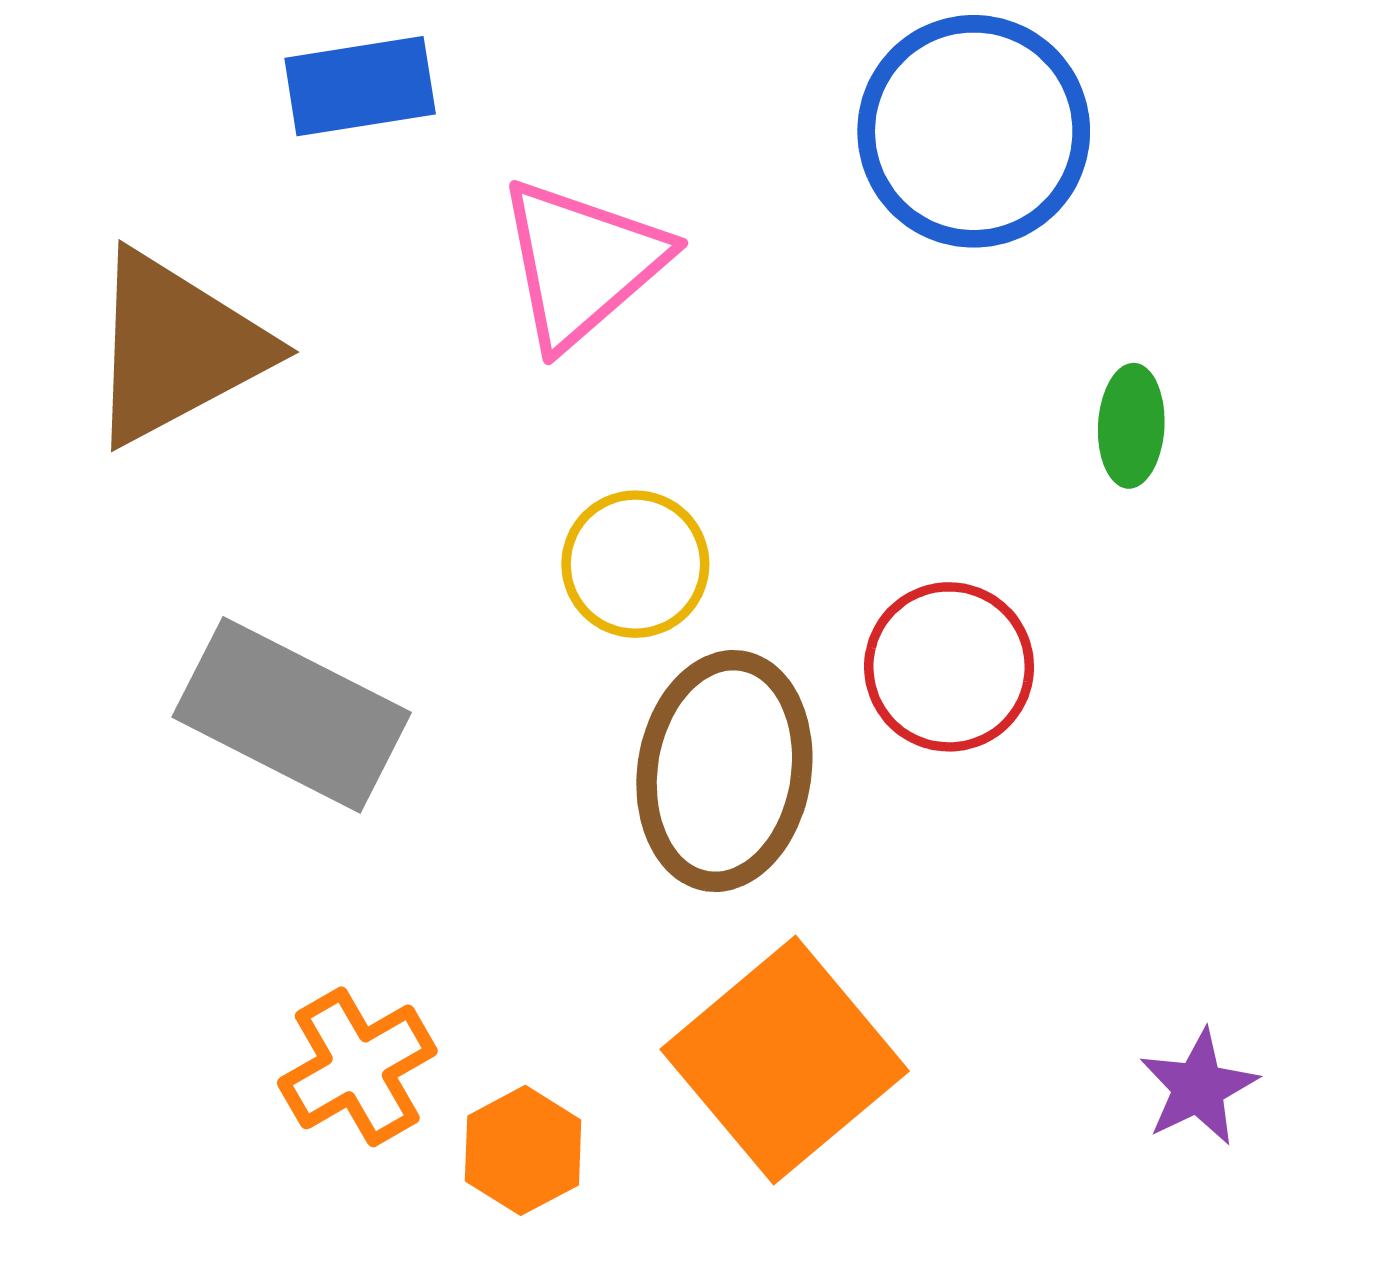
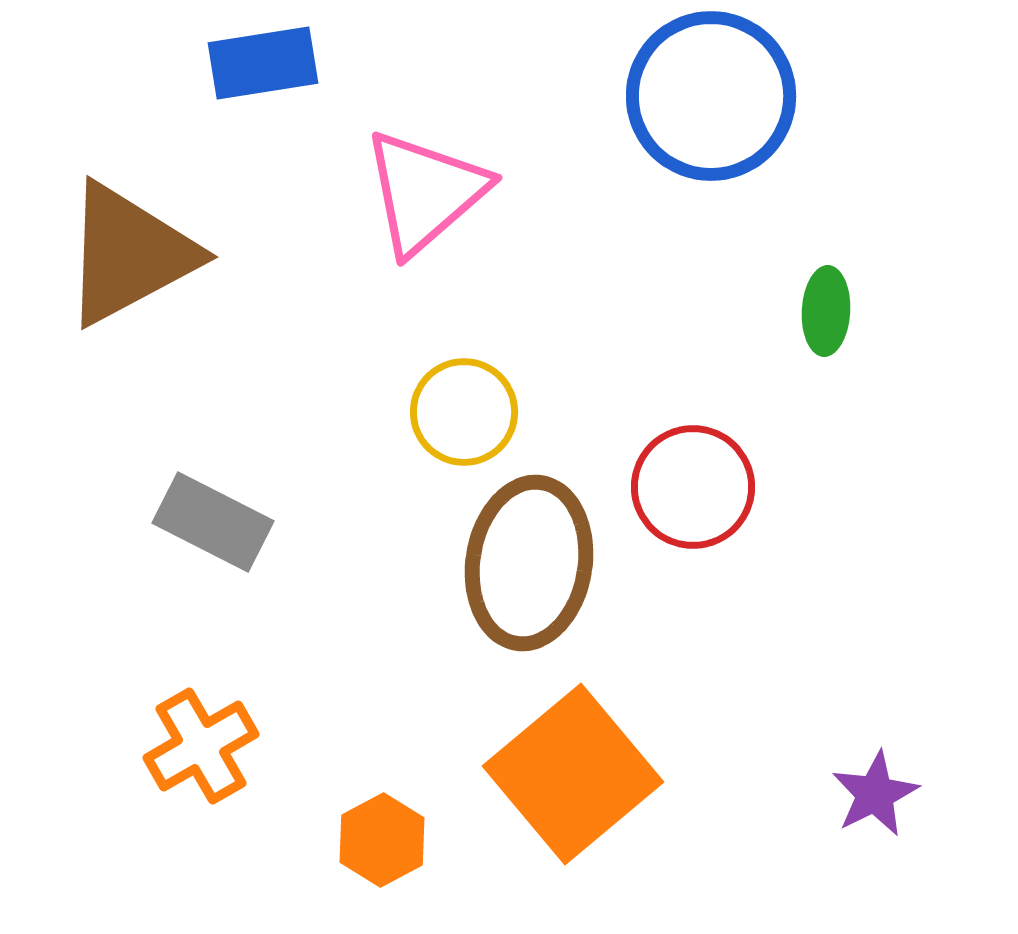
gray rectangle: (292, 715) -> (213, 522), size x0.7
orange cross: (357, 1067) -> (201, 746), moved

